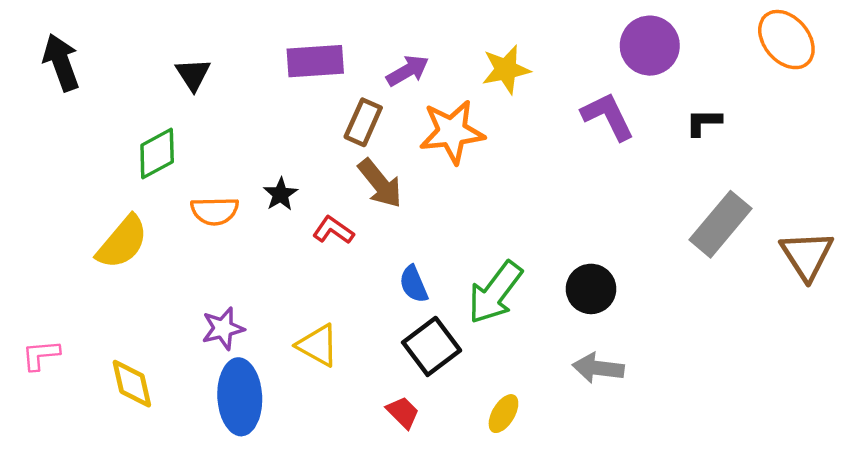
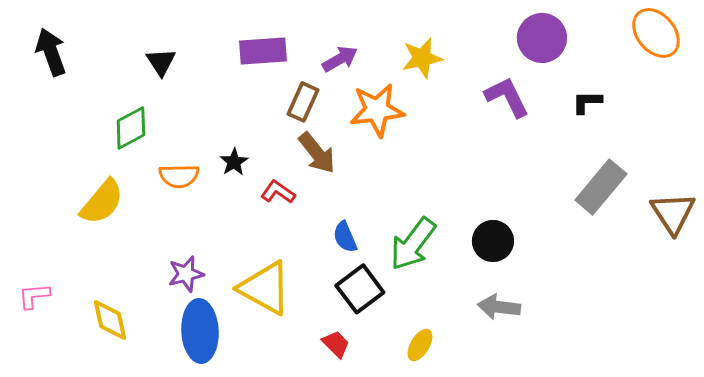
yellow triangle: (318, 345) -> (265, 288), size x1.5

